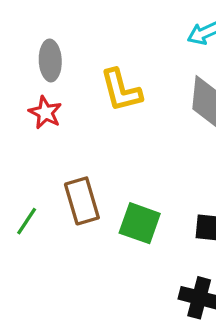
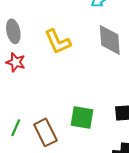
brown rectangle: (82, 201) -> (45, 132), moved

